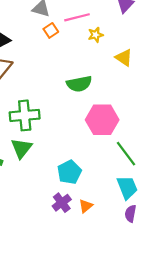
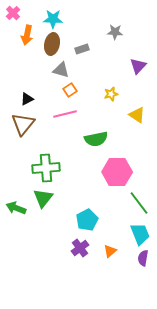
pink line: (77, 17) -> (65, 114), moved
orange triangle: (86, 206) -> (110, 251), moved

